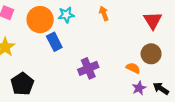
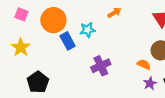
orange arrow: (104, 13) -> (114, 13), turned 80
cyan star: (66, 15) -> (88, 30), moved

